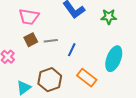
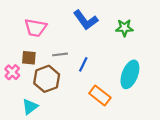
brown square: (31, 40) -> (29, 58), moved, turned 32
brown hexagon: (50, 80) -> (47, 79), moved

